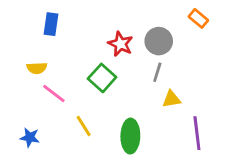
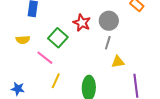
green square: (102, 78) -> (58, 38), moved
pink line: (54, 94) -> (45, 58), moved
yellow line: (84, 126) -> (56, 81), turned 56

